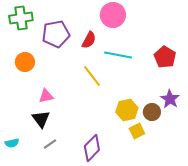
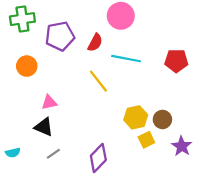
red pentagon: (165, 57) -> (176, 61), turned -30
purple star: (170, 99) -> (182, 146), moved
black triangle: (41, 119) -> (44, 127), turned -30

